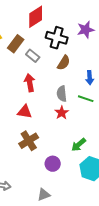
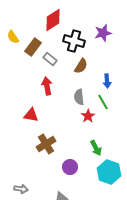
green line: (86, 99) -> (103, 102), turned 42
red triangle: (25, 112) -> (31, 115), moved
red star: (62, 113) -> (88, 116), moved
green arrow: (79, 145) -> (96, 148), turned -77

